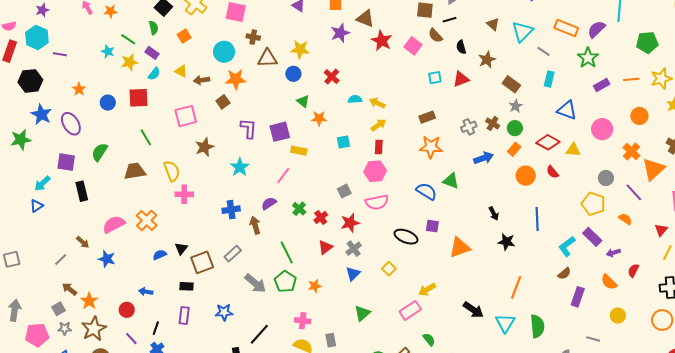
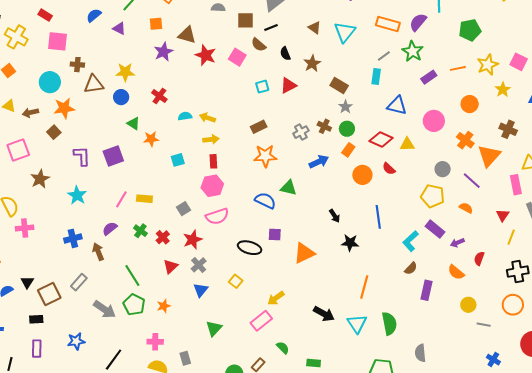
gray line: (544, 51) -> (384, 56), moved, turned -64
yellow arrow: (379, 125) -> (211, 139), turned 35
yellow rectangle: (299, 151) -> (144, 199), moved
gray line: (593, 339) -> (484, 325), moved

